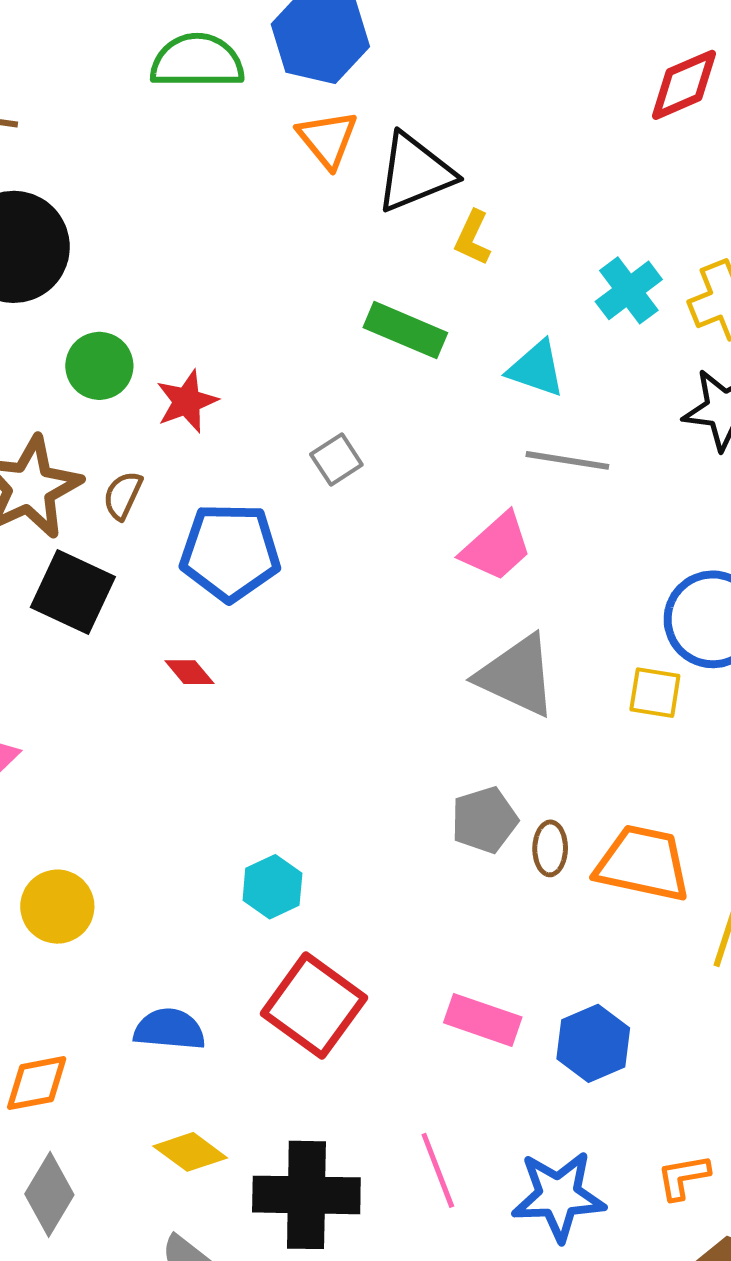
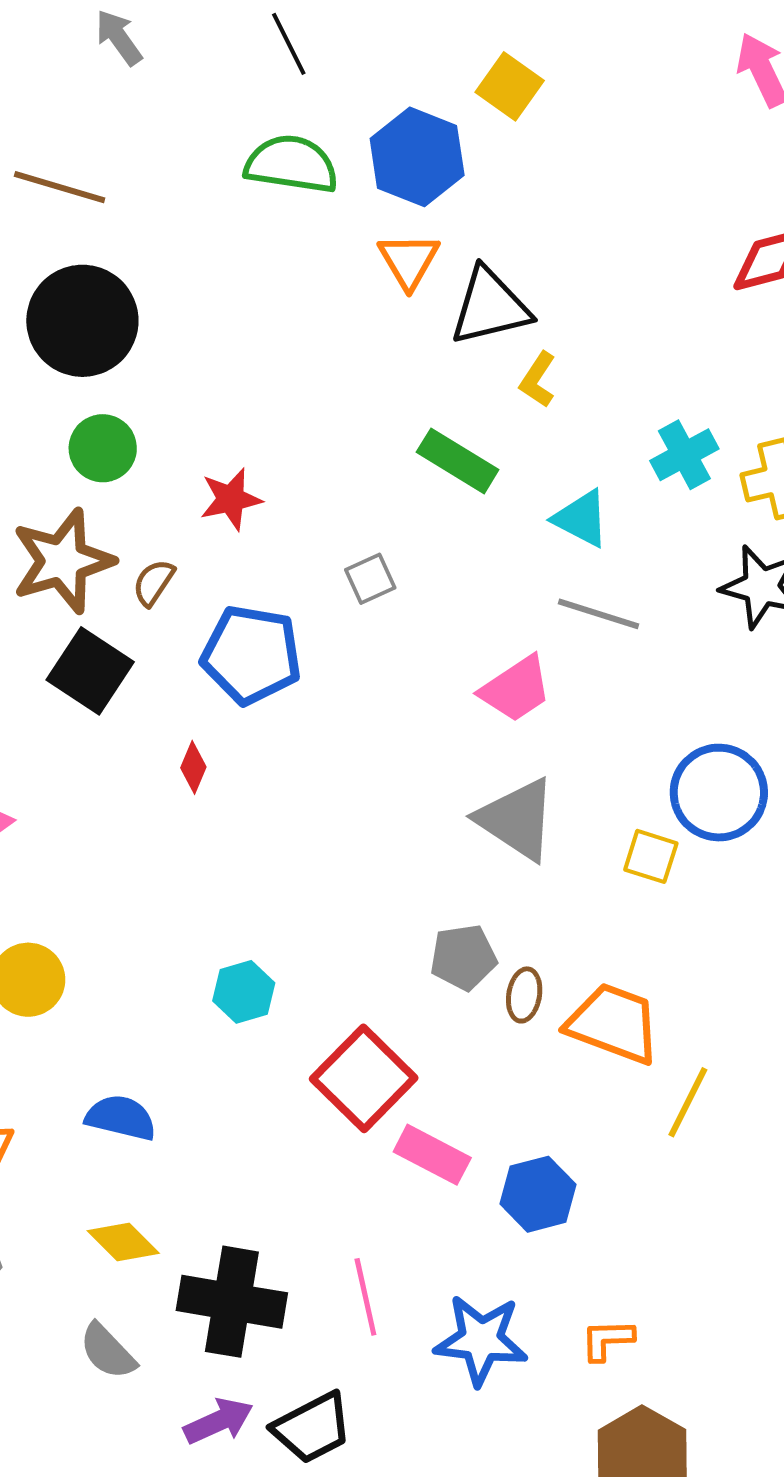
green circle: (99, 366) -> (103, 448), moved
red diamond: (189, 672) -> (193, 767), turned 54
red square: (314, 1006) -> (364, 1078), moved

